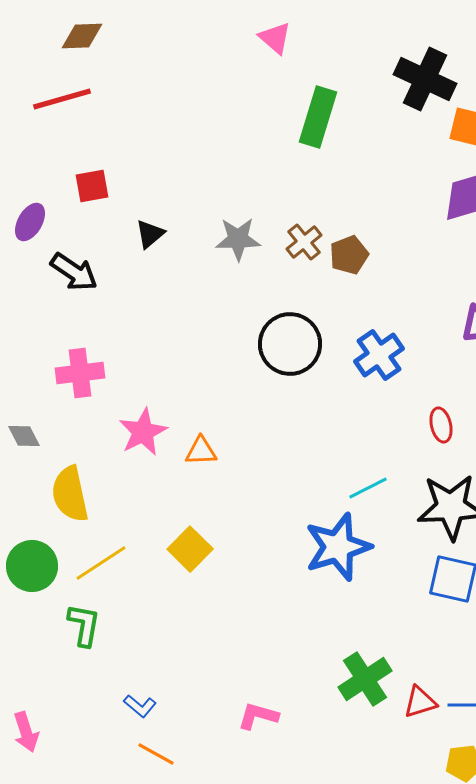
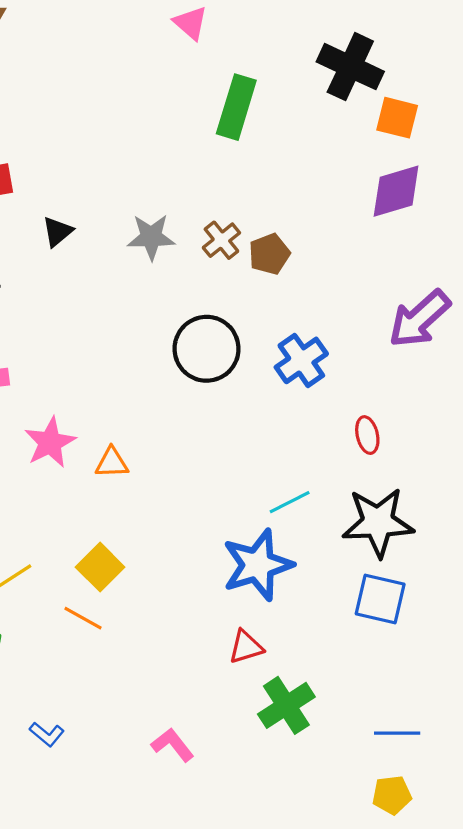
red triangle: (420, 702) -> (246, 647), moved
pink L-shape: (258, 716) -> (172, 745), turned 36
orange line: (156, 754) -> (83, 618), moved

